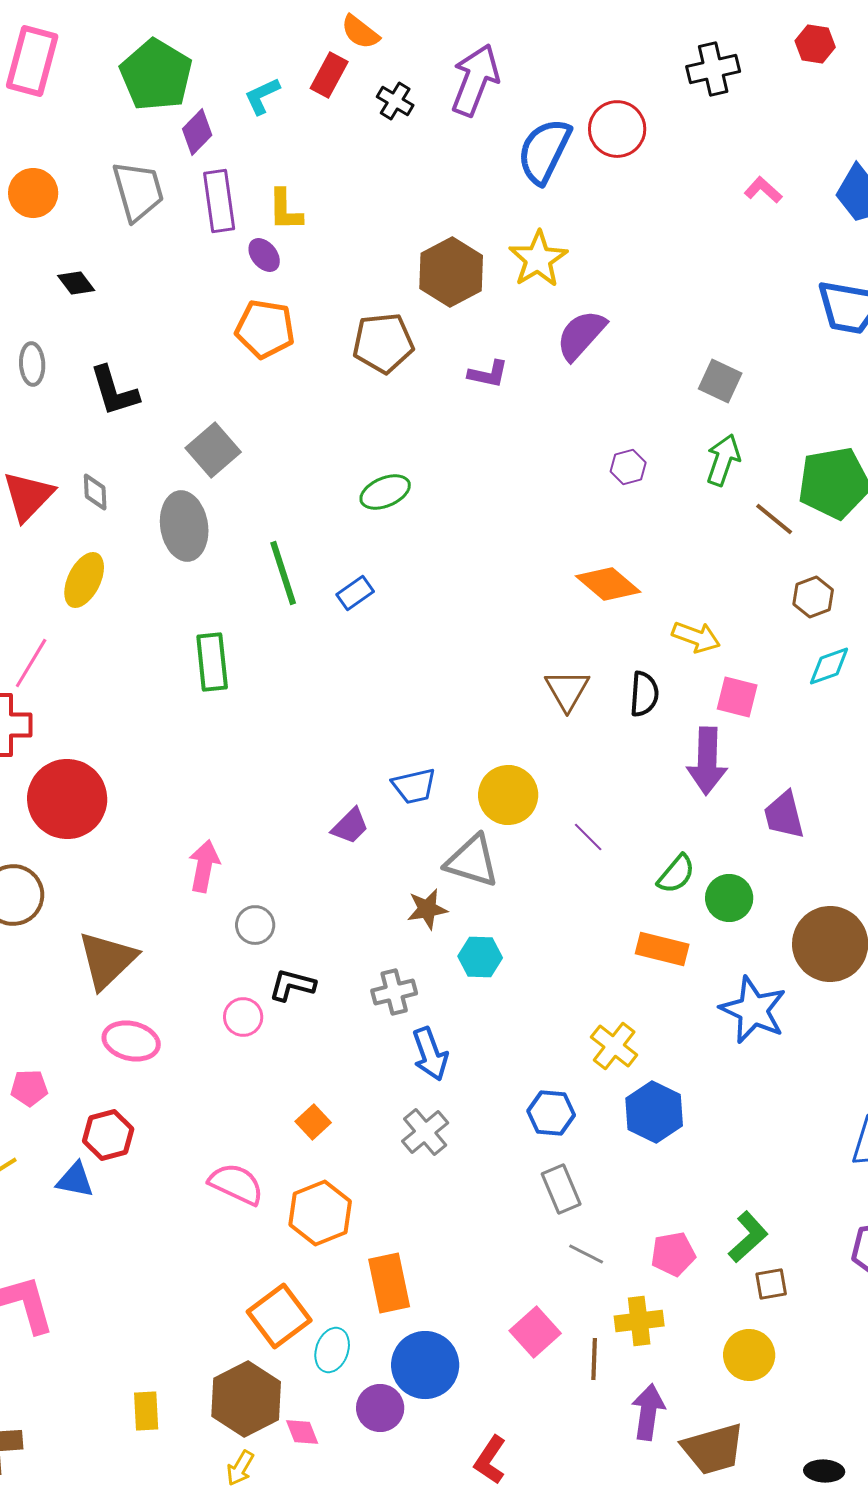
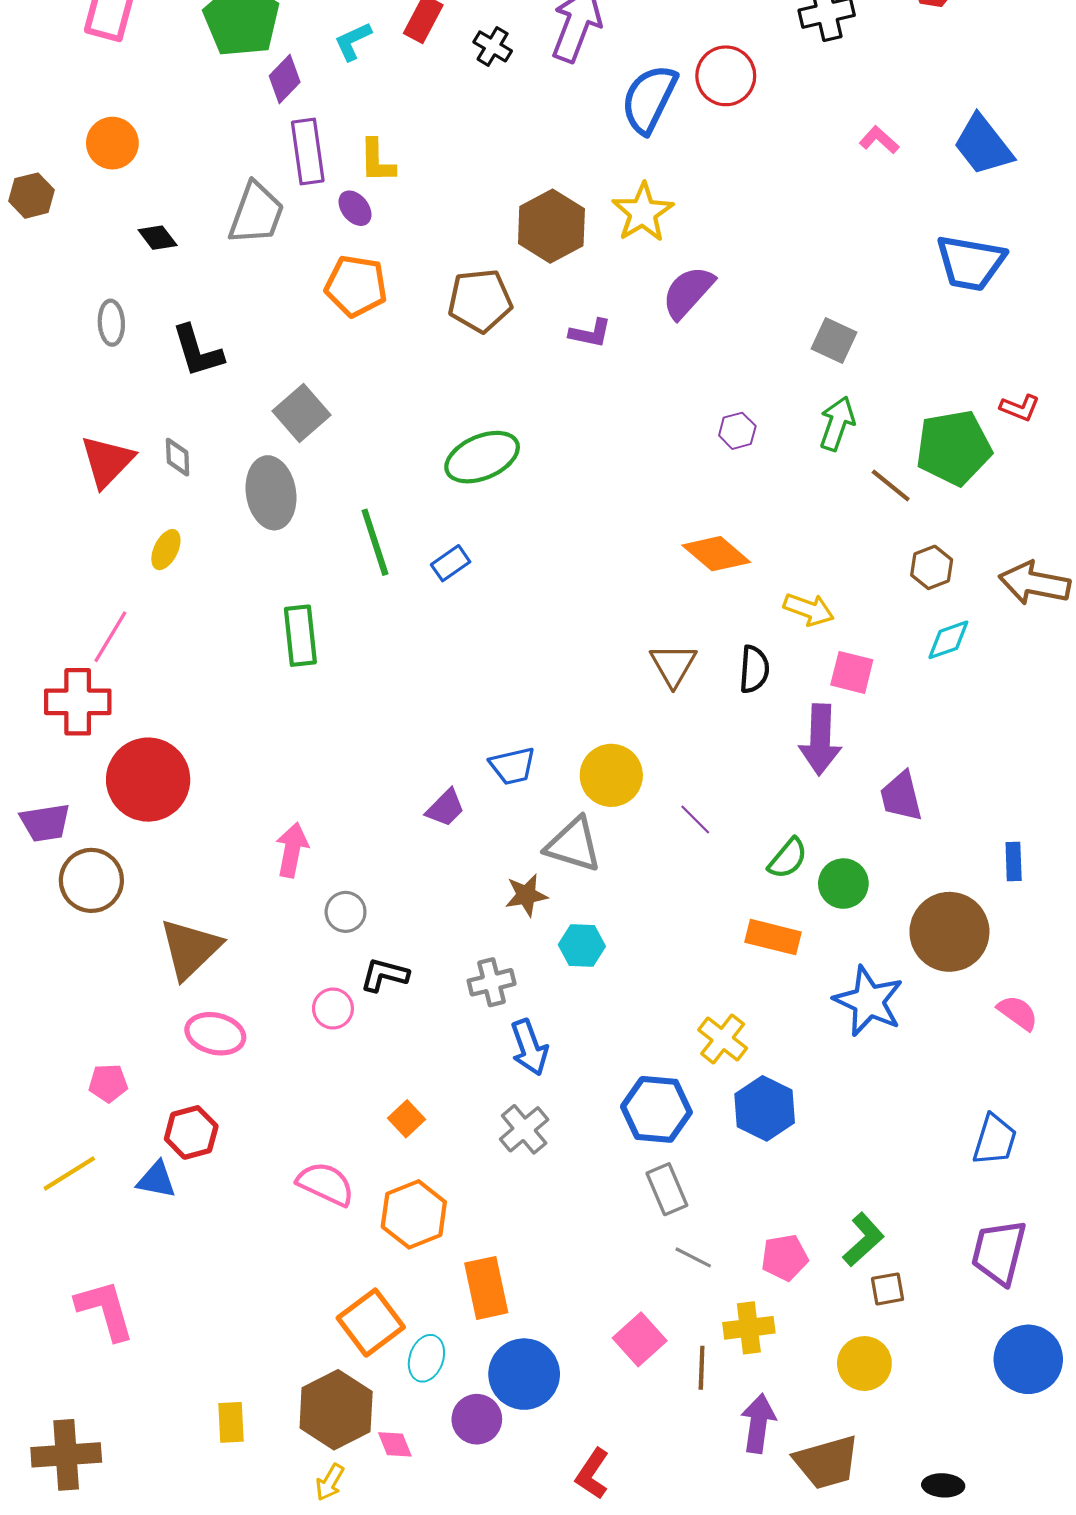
gray trapezoid: (138, 191) -> (256, 213), moved, turned 36
green ellipse: (385, 492) -> (482, 457), size x1.4
yellow ellipse: (84, 580) -> (166, 550), size x0.7
blue hexagon: (551, 1113) -> (656, 1109), size x1.4

